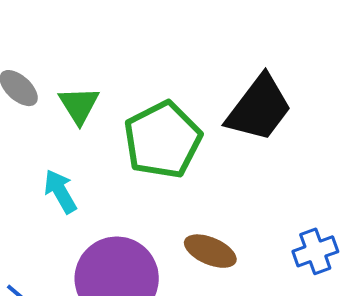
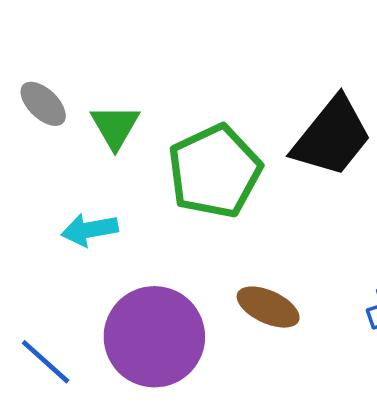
cyan arrow: (60, 191) -> (90, 230), turned -72

